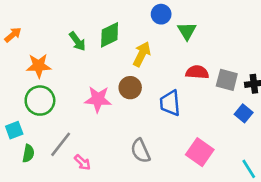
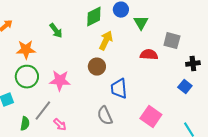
green diamond: (110, 35) -> (94, 17), moved
gray square: (227, 80) -> (172, 41), moved
pink star: (98, 99) -> (60, 81), moved
blue trapezoid: (170, 103) -> (119, 89), moved
green semicircle: (28, 153) -> (25, 124), moved

